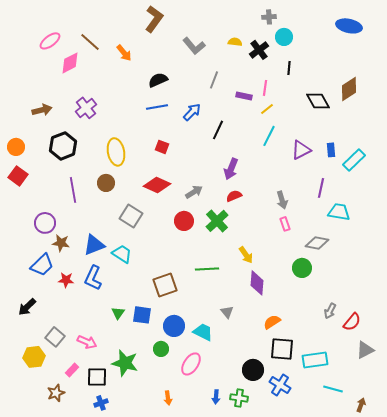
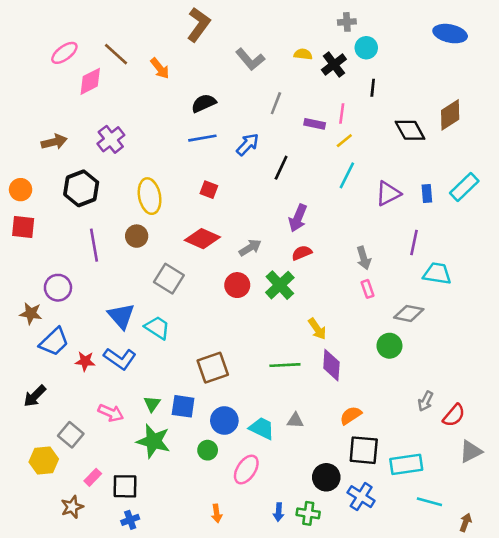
cyan rectangle: (354, 160) -> (464, 187), moved
red square: (18, 176) -> (23, 227), turned -30
brown star: (61, 243) -> (31, 313), moved
blue triangle: (94, 245) -> (121, 316), turned -50
green line: (207, 269) -> (285, 365), moved
blue L-shape: (93, 278) -> (120, 359), turned -80
gray triangle: (227, 312) -> (295, 421), moved, turned -48
pink arrow: (87, 342) -> (111, 413), moved
green star: (125, 363) -> (153, 441), moved

